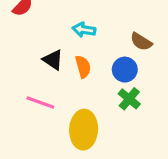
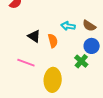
cyan arrow: (84, 30) -> (68, 26), moved
blue circle: (125, 70) -> (92, 46), moved

